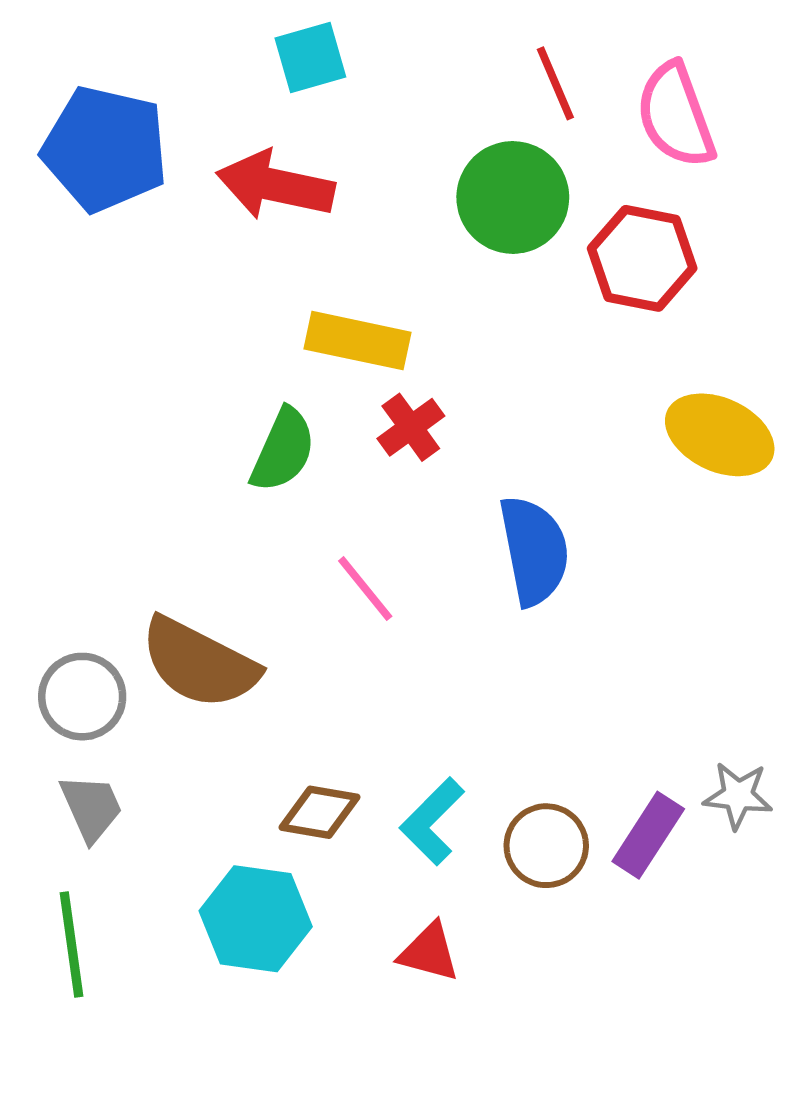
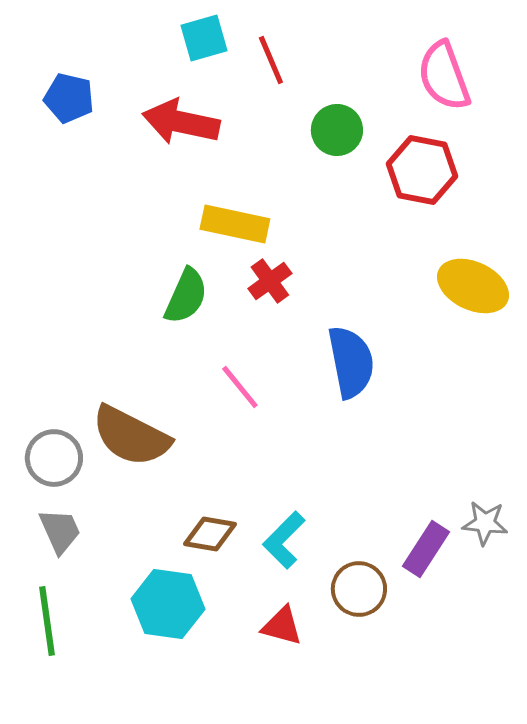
red line: (555, 83) -> (271, 60), moved
blue pentagon: (105, 149) -> (69, 98), size x0.6
green circle: (513, 197) -> (337, 130), size x0.7
brown circle: (546, 846) -> (359, 589), moved

